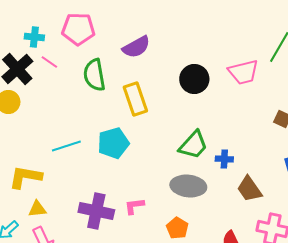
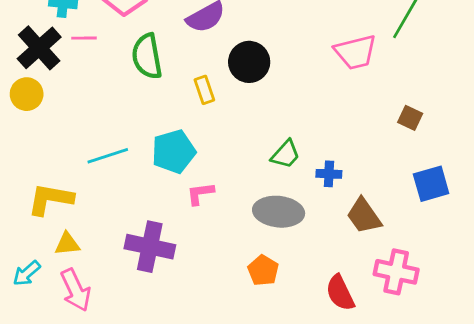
pink line: (49, 62) -> (84, 38), turned -36
black circle: (194, 79) -> (249, 62), moved
yellow rectangle: (135, 99) -> (204, 90), size x0.6
green trapezoid: (193, 145) -> (286, 154), size x0.7
pink L-shape: (134, 206) -> (200, 193), moved

